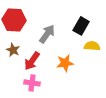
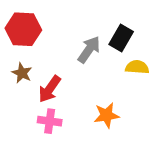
gray arrow: (47, 34) -> (89, 50), moved
orange star: (65, 63) -> (106, 115), moved

